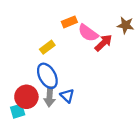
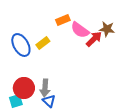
brown star: (126, 25) -> (107, 29), moved
blue ellipse: (47, 76) -> (21, 45), moved
blue triangle: (67, 96) -> (49, 101), moved

